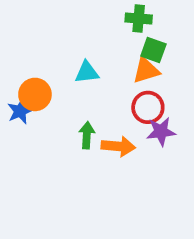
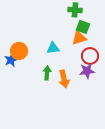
cyan triangle: (87, 72) -> (53, 48), moved
red circle: (148, 107) -> (90, 56), moved
orange arrow: (118, 146) -> (64, 79), turned 72

